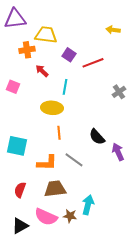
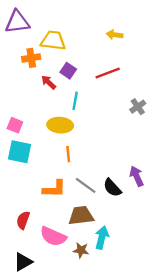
yellow arrow: (113, 30) -> (115, 35), moved
purple square: (69, 55) -> (68, 71), moved
pink square: (13, 87) -> (15, 125), moved
black semicircle: (97, 137) -> (112, 188), moved
cyan square: (17, 146) -> (20, 152), moved
brown trapezoid: (55, 189) -> (81, 216), moved
pink semicircle: (46, 217) -> (53, 236), moved

